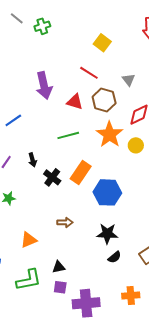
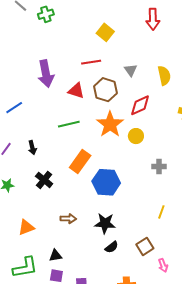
red line: (89, 73) -> (91, 62), turned -42
black cross: (52, 177) -> (44, 180), moved
brown arrow: (65, 222) -> (68, 219), moved

